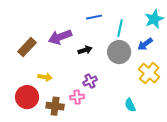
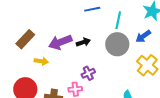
purple arrow: (60, 37) -> (60, 42), moved
yellow arrow: (45, 77) -> (41, 61), moved

